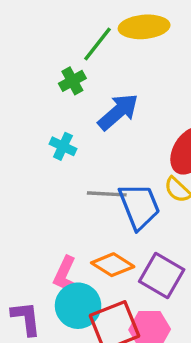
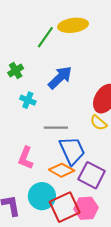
green cross: (72, 81) -> (16, 71), moved
blue trapezoid: (139, 206) -> (72, 151), moved
pink L-shape: (66, 275) -> (26, 158), moved

